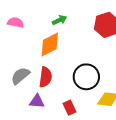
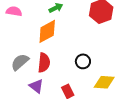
black circle: (86, 77) -> (83, 61), size x0.6
purple triangle: (37, 101) -> (36, 86), turned 35

